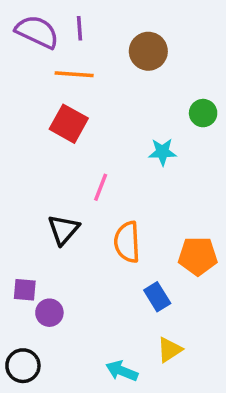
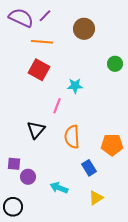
purple line: (79, 28) -> (45, 16), turned 48
cyan star: (162, 152) -> (75, 86), moved
cyan arrow: (122, 371) -> (59, 188), moved

